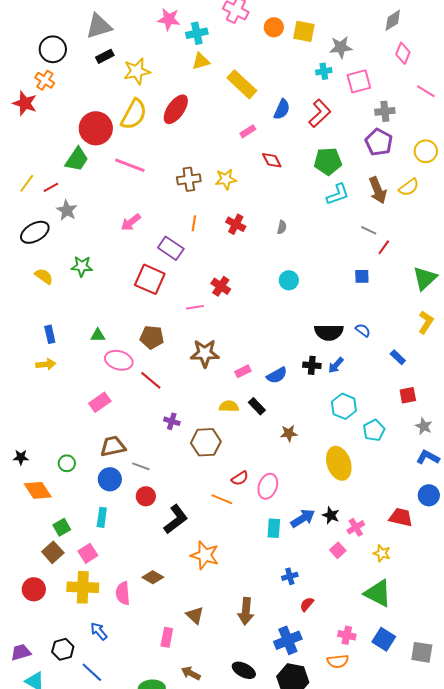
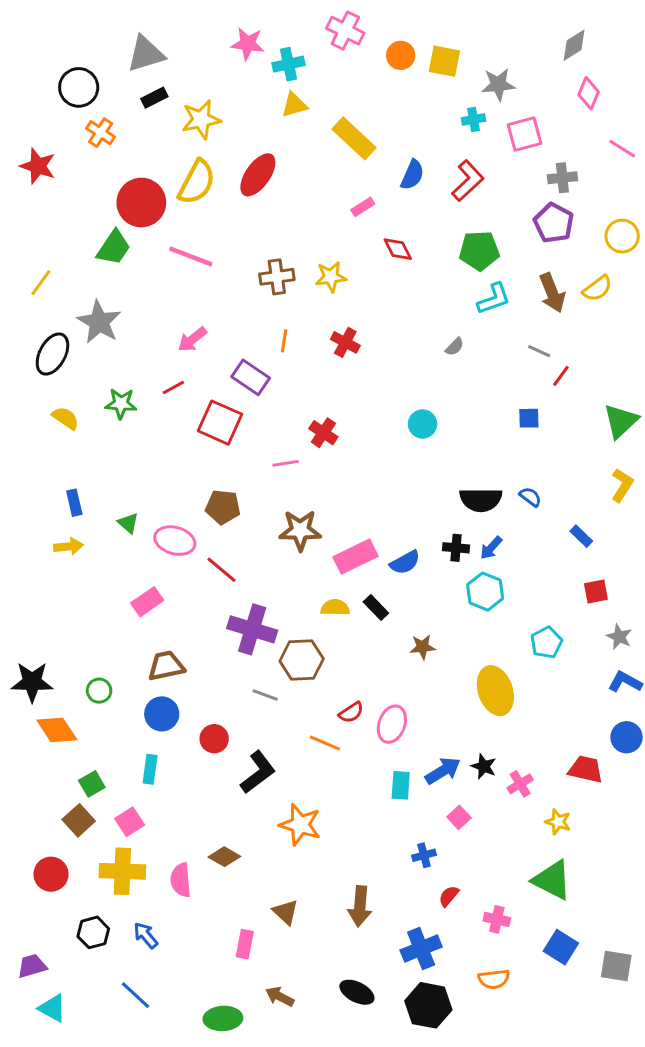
orange cross: (45, 80) -> (101, 133), moved
red line: (51, 187) -> (173, 388), moved
gray star: (67, 210) -> (99, 322), size x1.4
gray semicircle: (282, 227) -> (455, 347), moved, turned 32
black ellipse: (35, 232) -> (52, 354), turned -32
green triangle: (98, 335) -> (128, 523), moved, turned 42
pink rectangle: (243, 371) -> (356, 557), size x1.8
cyan hexagon: (344, 406) -> (485, 592), moved
purple cross: (172, 421) -> (252, 629), size x2.0
black star: (21, 457) -> (32, 682), size x1.8
gray line: (141, 466) -> (265, 695), moved
pink square: (338, 550) -> (459, 817), moved
pink cross: (347, 635) -> (497, 919), moved
black hexagon: (63, 649) -> (93, 932), moved

